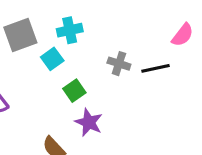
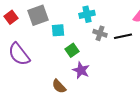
cyan cross: (70, 30) -> (87, 14), moved
cyan square: (52, 59) -> (58, 30), turned 32

